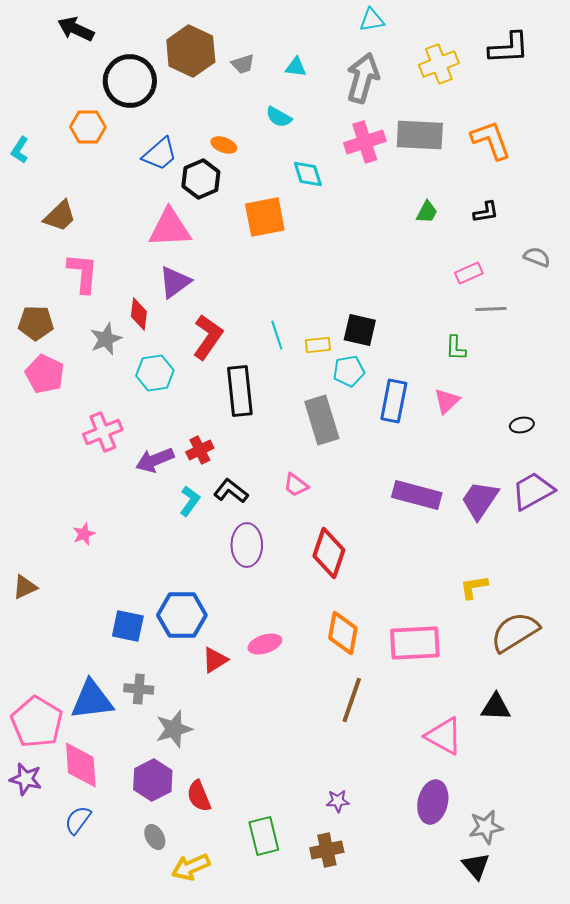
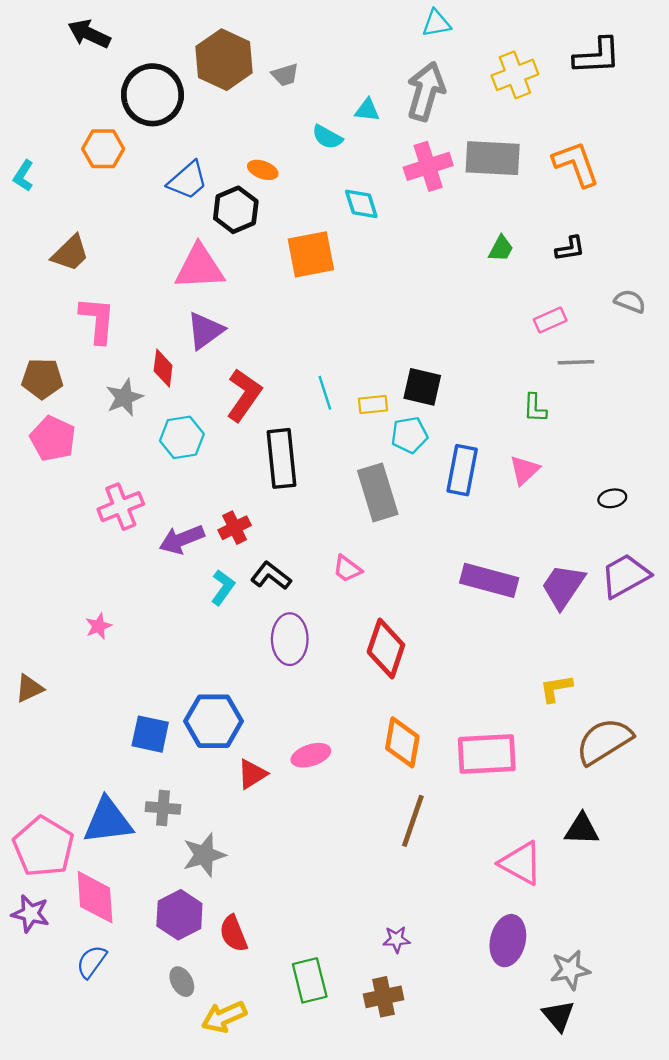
cyan triangle: (296, 67) -> (367, 110), moved

